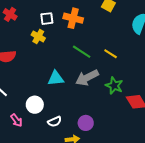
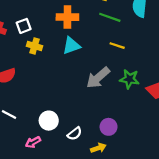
white square: (47, 19) -> (24, 26), moved
green line: (82, 52) -> (110, 17), moved
cyan triangle: (56, 78) -> (71, 46), moved
pink arrow: (16, 120) -> (33, 142), turned 112

